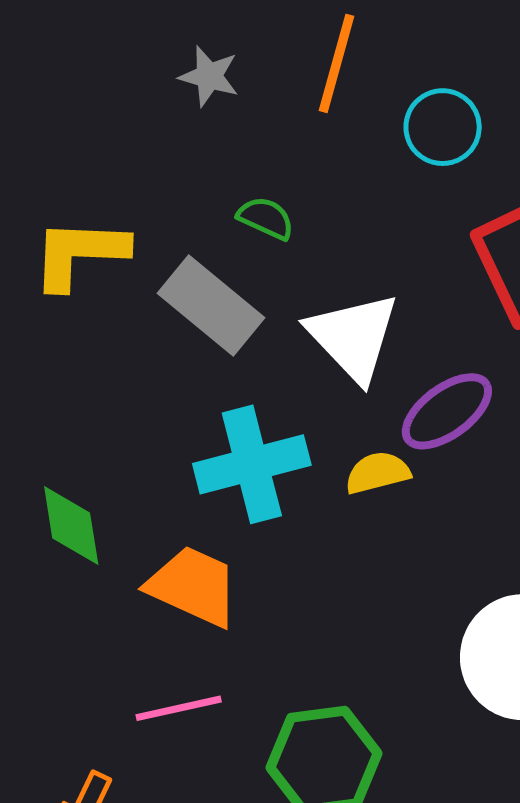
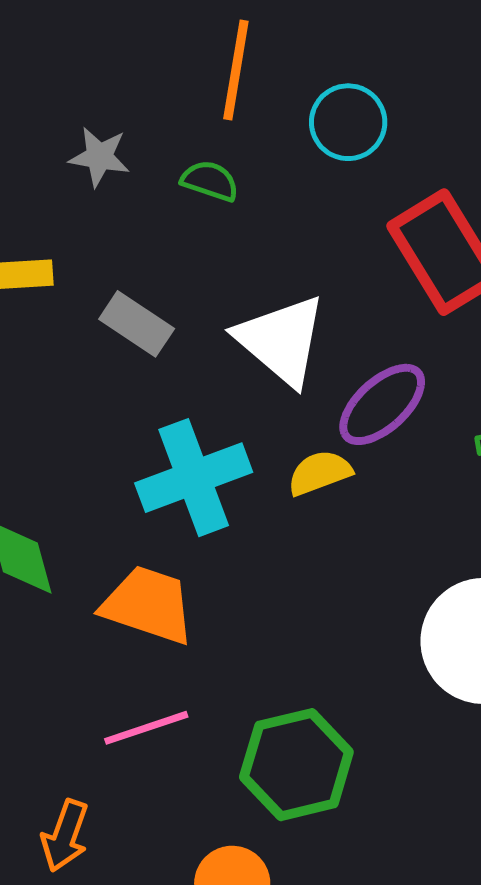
gray star: (209, 76) -> (99, 157), moved
green semicircle: (266, 218) -> (210, 181), moved
gray rectangle: (211, 306) -> (137, 324), size x0.7

